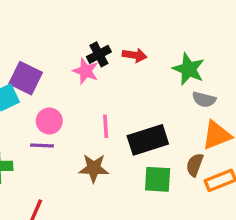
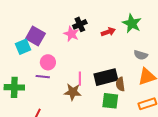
red arrow: (135, 55) -> (108, 32), moved, turned -32
green star: (189, 69) -> (132, 23), moved
pink line: (106, 126) -> (80, 79), moved
brown semicircle: (195, 165) -> (120, 84), moved, turned -32

